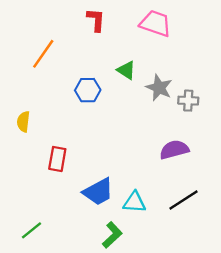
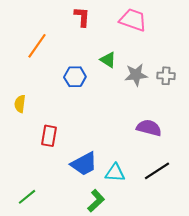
gray star: (159, 88) -> (136, 75), turned -30
gray cross: (188, 101) -> (166, 76), moved
purple semicircle: (174, 150) -> (149, 128), turned 30

